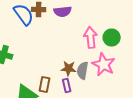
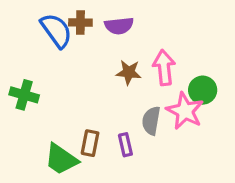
green circle: (112, 38) -> (203, 90), moved
brown star: (69, 68) -> (129, 72), moved

